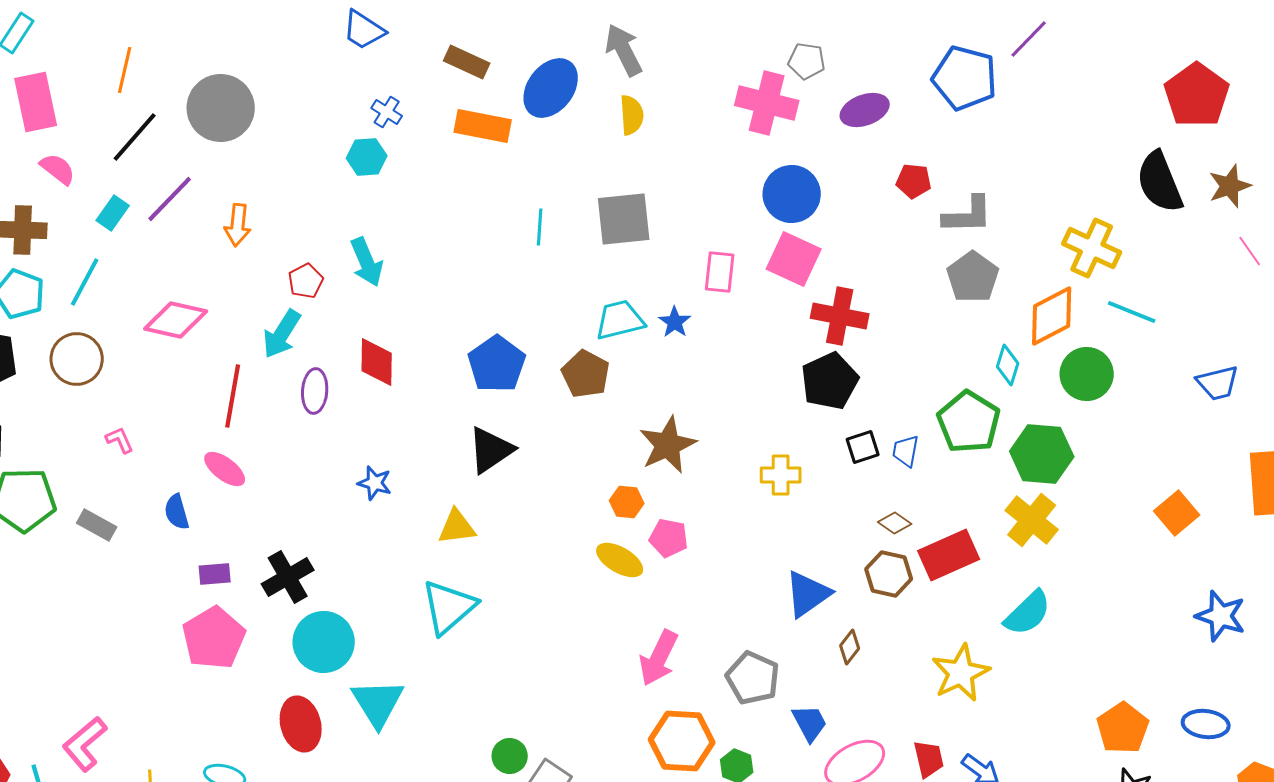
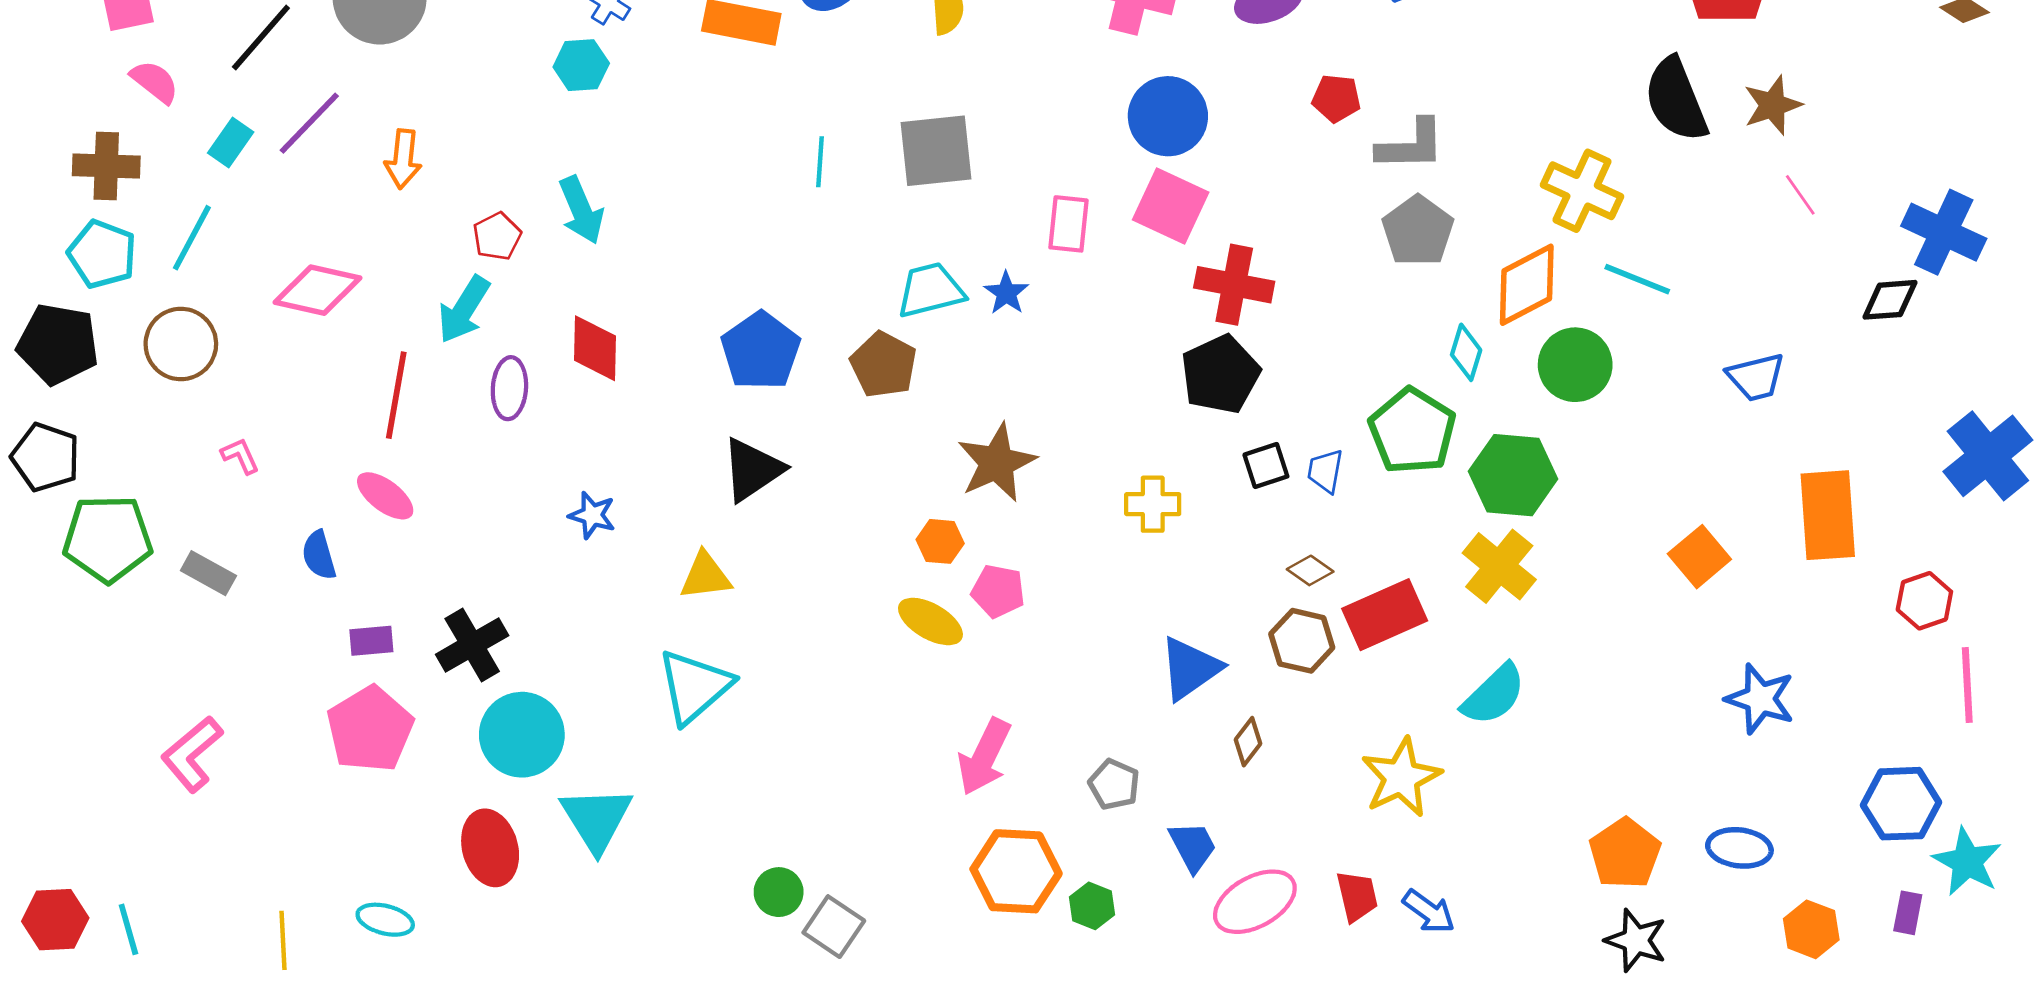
gray pentagon: (753, 678) -> (1114, 784), size x0.7
pink L-shape: (85, 744) -> (192, 754), moved

